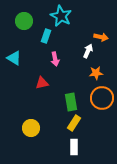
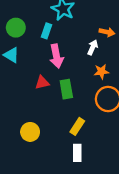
green circle: (24, 21) -> (16, 28), moved
pink arrow: (55, 59) -> (56, 56), size x1.5
green rectangle: (71, 102) -> (66, 89), moved

